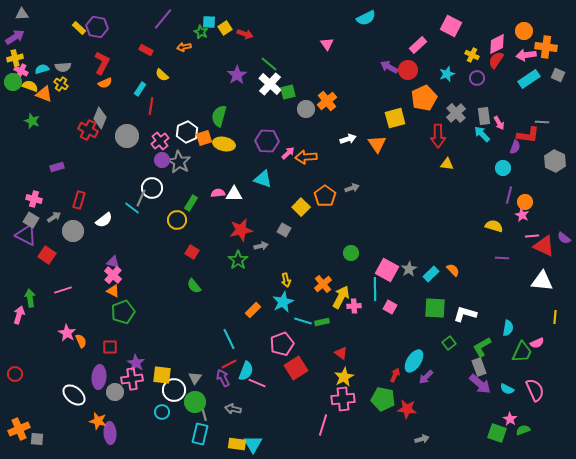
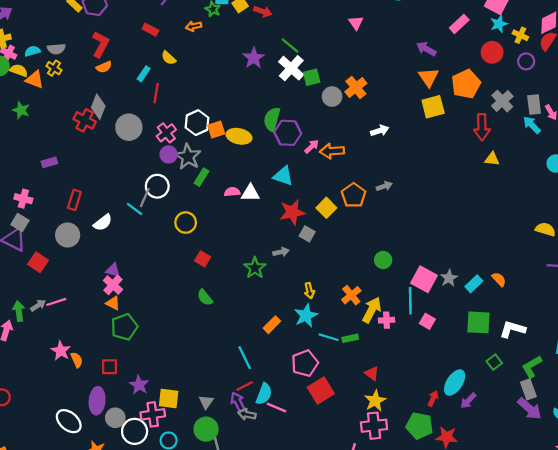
red circle: (408, 70) -> (492, 52), moved
cyan star: (447, 74) -> (499, 24), moved
green semicircle: (219, 116) -> (272, 119), moved
orange triangle: (377, 144) -> (429, 77), moved
green rectangle: (191, 203) -> (202, 177), moved
gray arrow: (54, 217) -> (38, 305), moved
red star: (241, 230) -> (292, 212), moved
pink cross: (132, 379) -> (153, 414), moved
white circle: (174, 390) -> (135, 431), moved
gray arrow: (233, 409) -> (247, 414), moved

